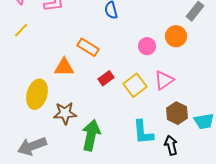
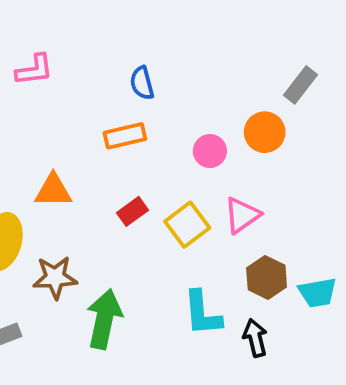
orange rectangle: (88, 47) -> (125, 136), moved, turned -45

